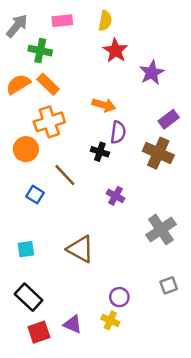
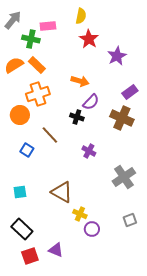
pink rectangle: (62, 21) -> (48, 26), moved
purple semicircle: (118, 132) -> (91, 102), turned 36
yellow cross: (110, 320) -> (80, 214), moved

